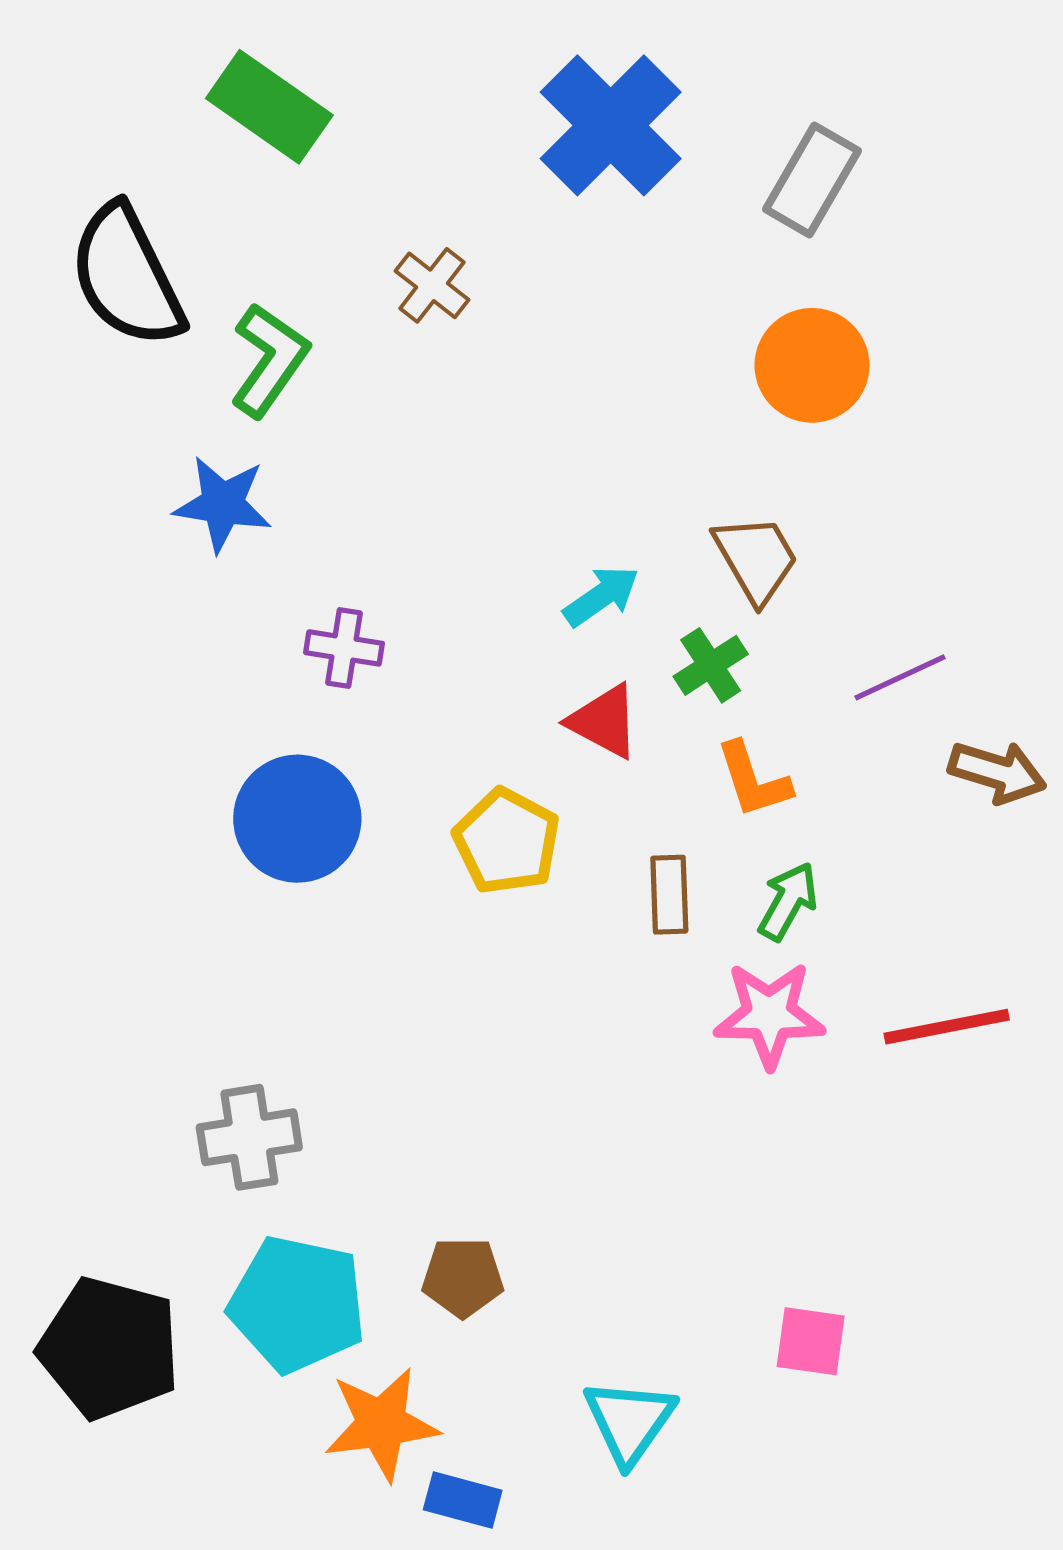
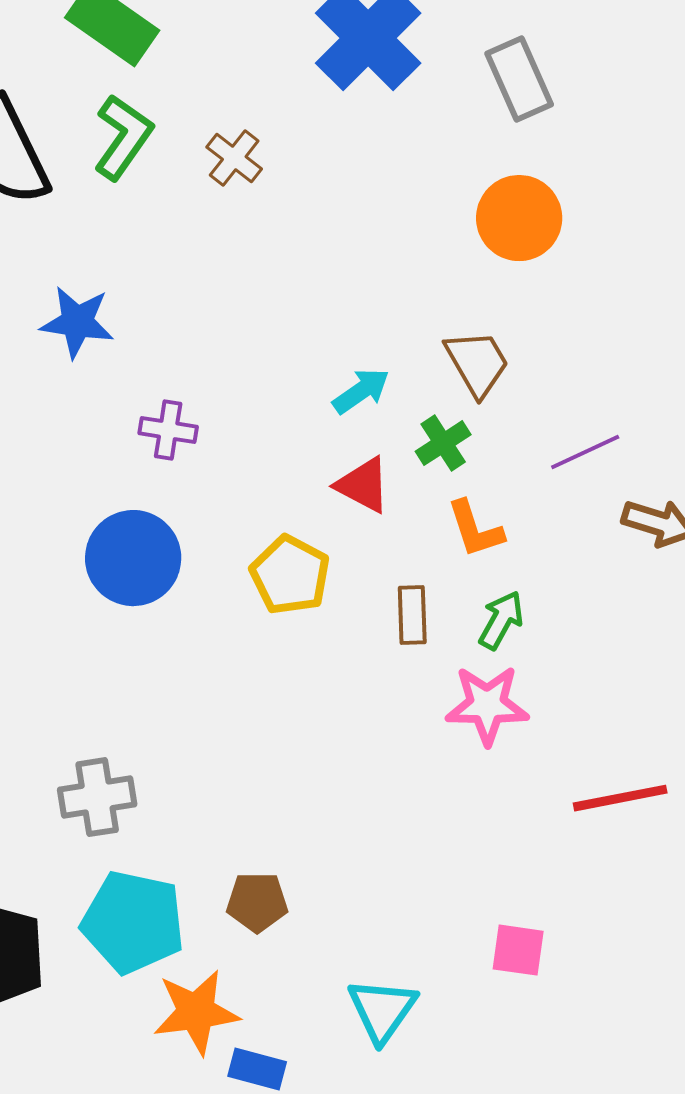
gray rectangle: (812, 180) -> (519, 79), turned -54
green L-shape: (269, 360) -> (123, 137), moved
red line: (947, 1027) -> (620, 798), moved

